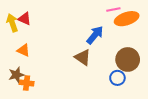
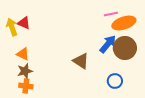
blue arrow: (95, 35) -> (108, 44), moved
brown circle: (128, 59) -> (125, 48), moved
brown star: (16, 75) -> (25, 71), moved

